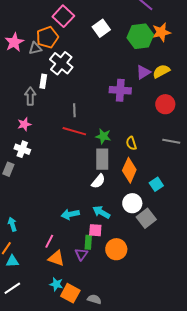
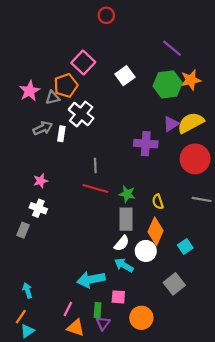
yellow semicircle: (161, 71) -> (191, 123), size x1.4
gray arrow: (30, 96) -> (43, 128), moved, turned 66
red circle: (165, 104) -> (195, 159), size x1.4
white circle: (132, 203) -> (146, 251), moved
cyan arrow: (101, 212) -> (124, 265), moved
cyan arrow: (70, 214) -> (91, 279), size x1.4
green rectangle: (88, 242) -> (98, 310), moved
cyan triangle: (12, 261) -> (27, 331), turned -32

